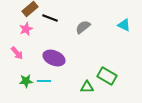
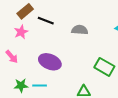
gray semicircle: (83, 27) -> (80, 30), turned 42
green rectangle: (107, 76) -> (104, 67), moved

